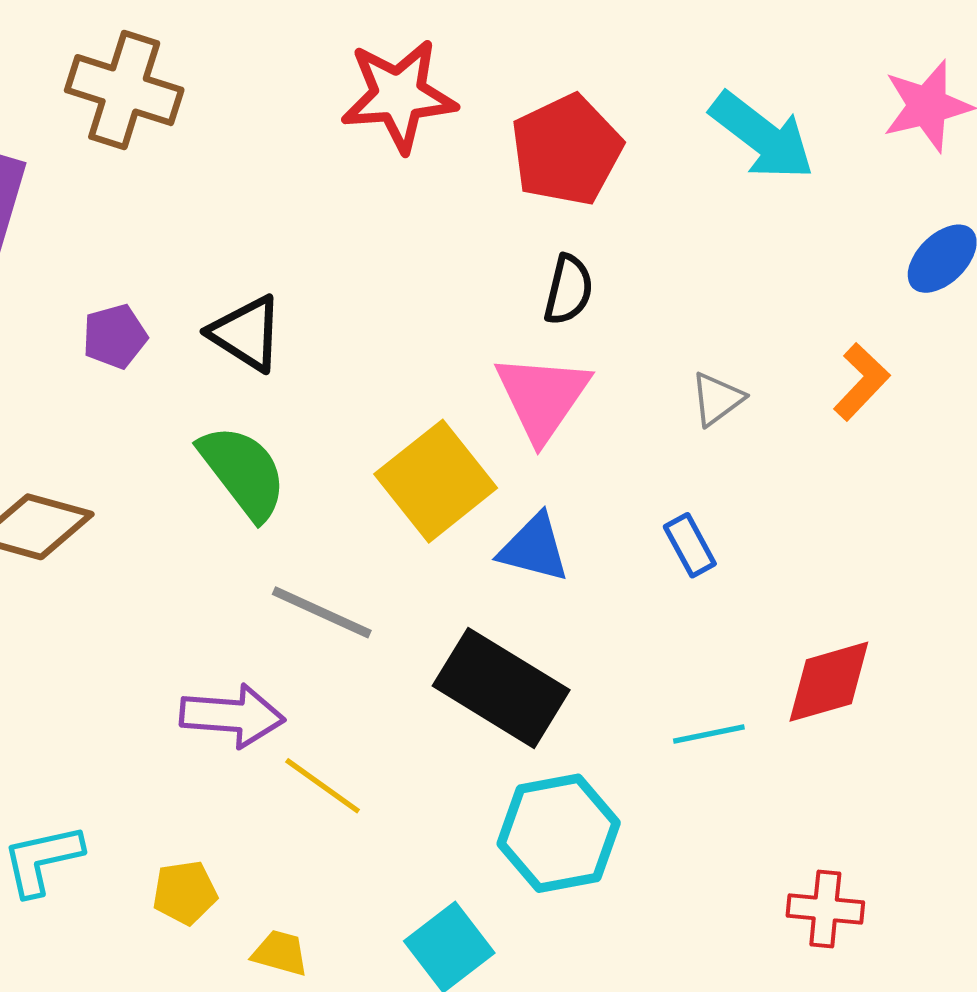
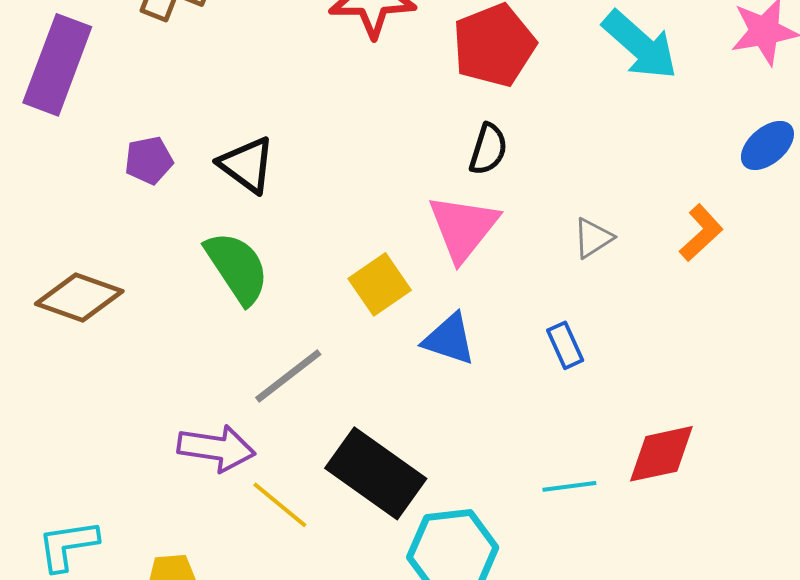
yellow square: (436, 481) -> (380, 284), size x0.7
gray line: (322, 612) -> (288, 376), turned -66
black rectangle: (501, 688) -> (376, 473), moved

